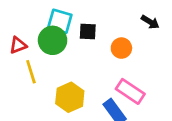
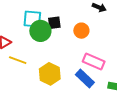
green circle: (53, 40) -> (40, 31), moved
yellow line: (31, 72) -> (18, 60), turned -42

